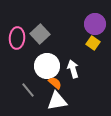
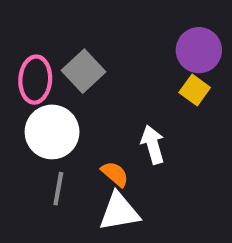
white circle: (47, 66) -> (52, 132), moved
gray line: (28, 90) -> (58, 189), turned 49

